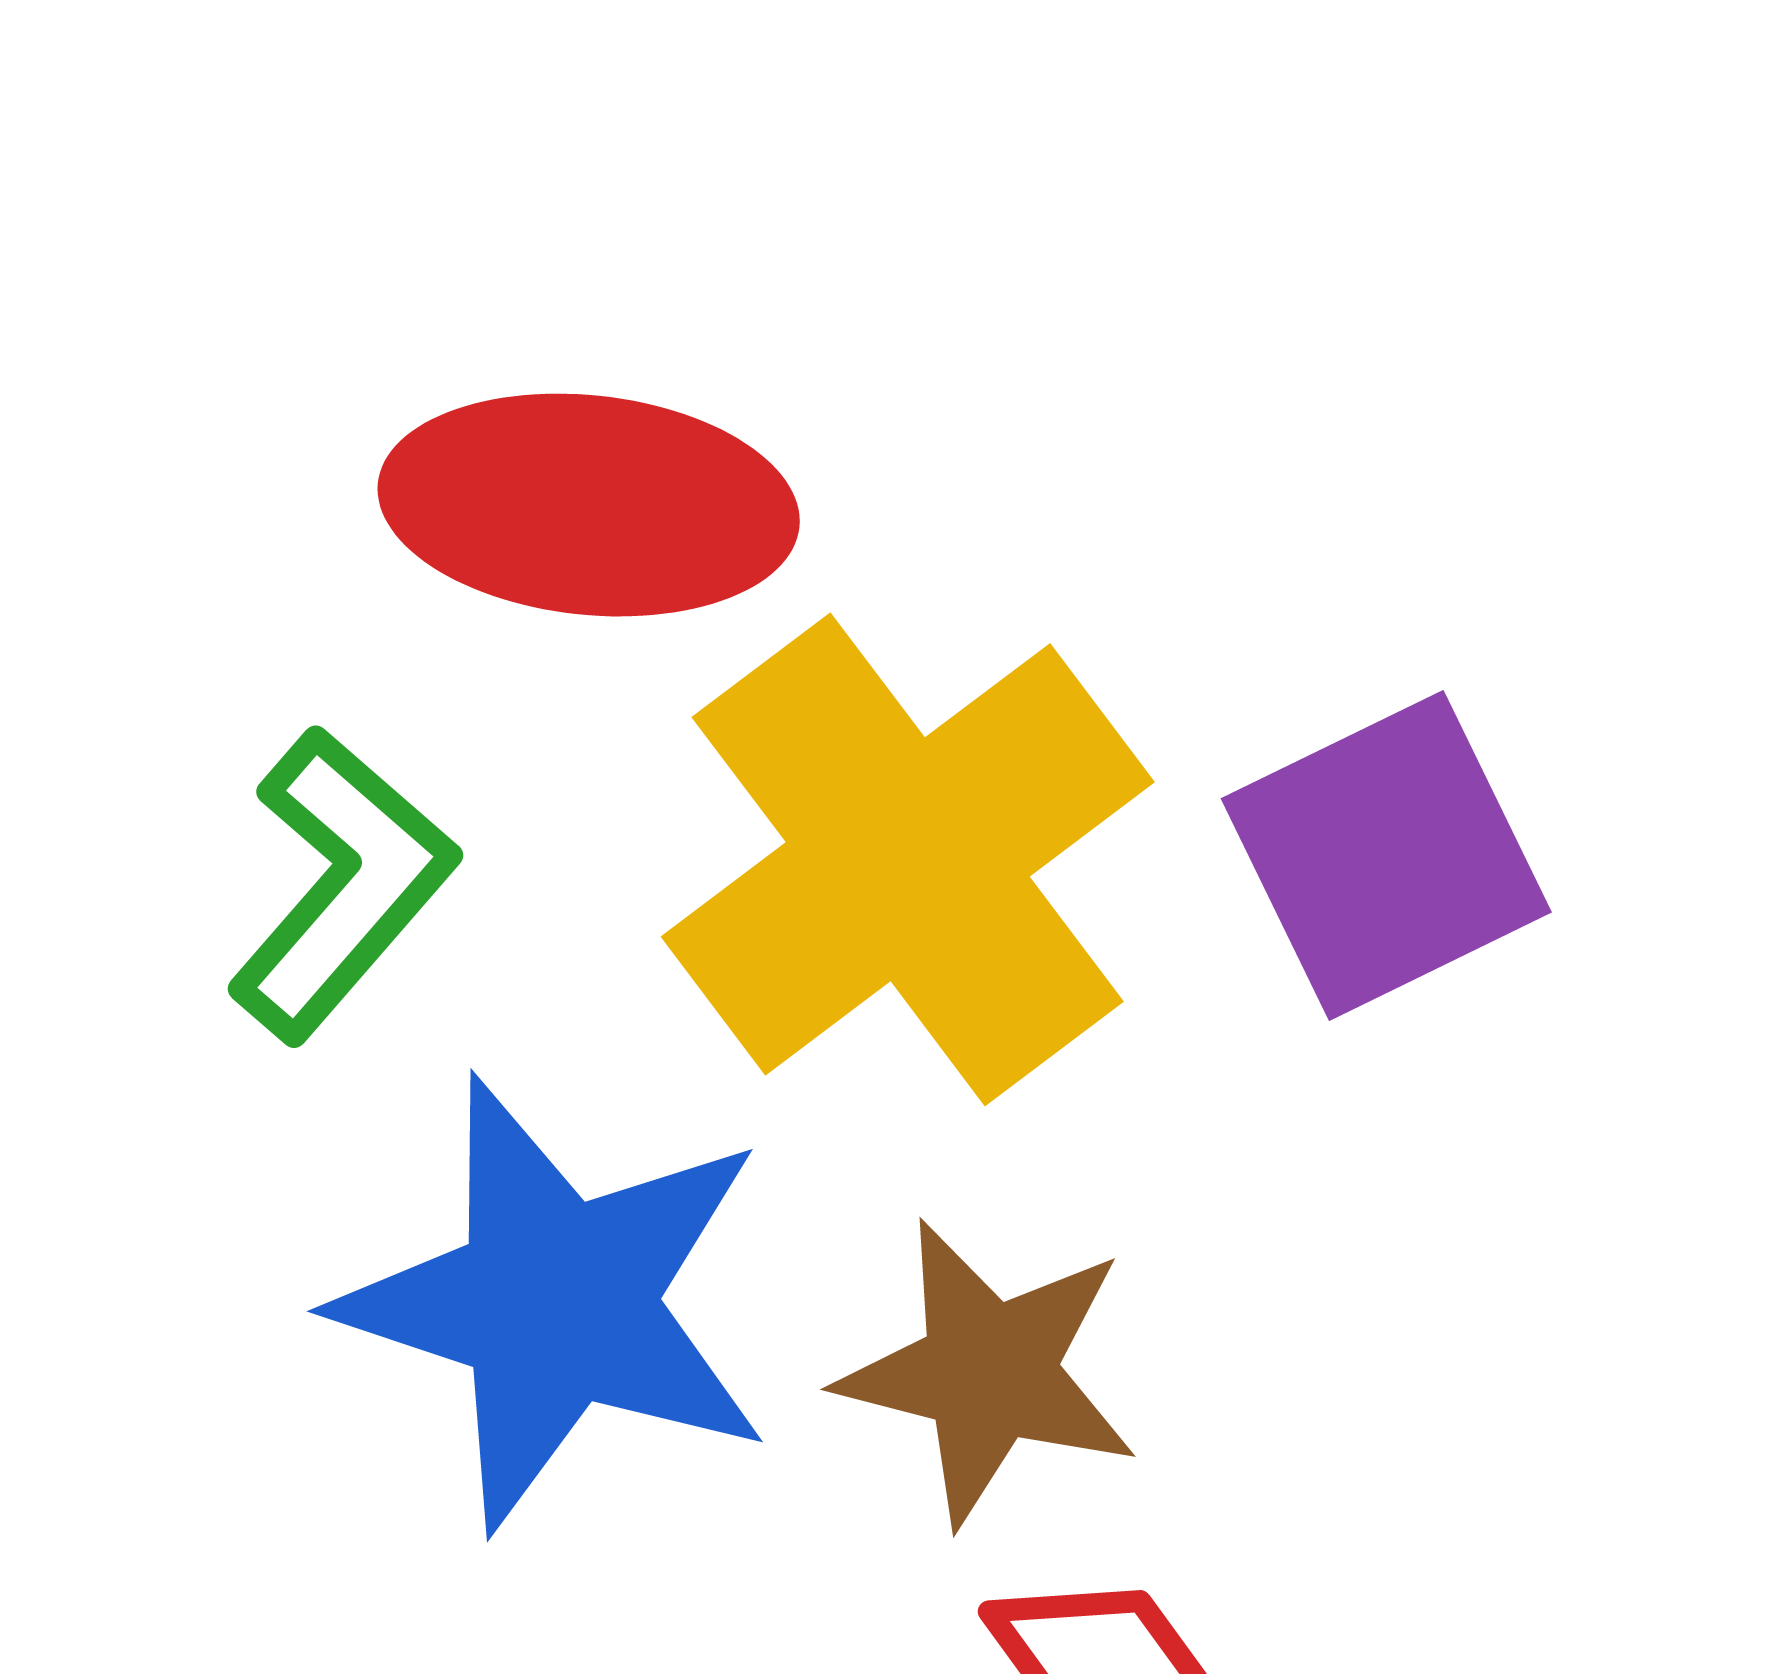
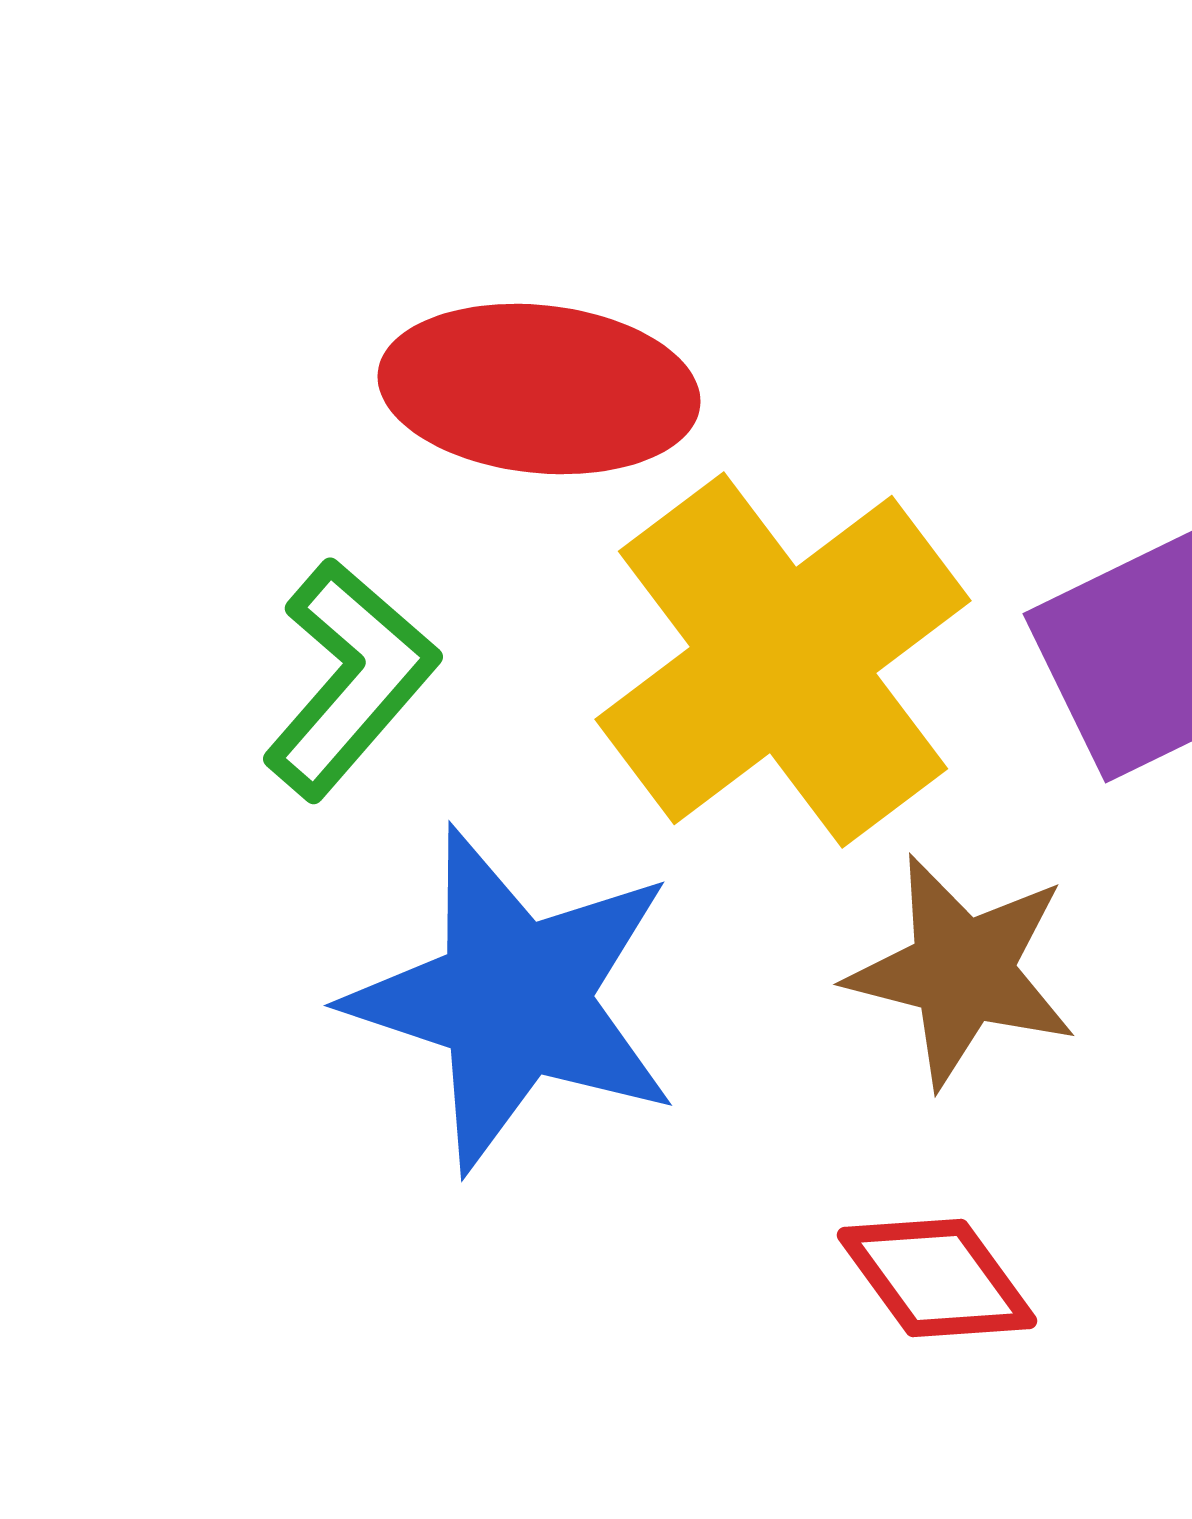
brown star: (989, 1372) -> (962, 971), moved

